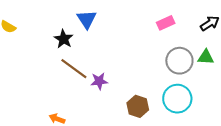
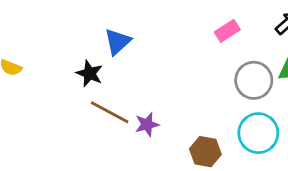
blue triangle: (87, 19) -> (118, 42), turned 30

